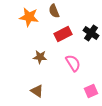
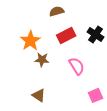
brown semicircle: (54, 11) -> (57, 11), turned 96
orange star: (29, 17) -> (30, 41), moved, turned 30

